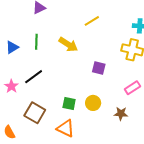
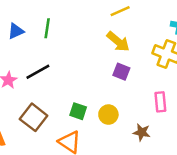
yellow arrow: (68, 44) -> (118, 42), moved
pink rectangle: (132, 88) -> (160, 102), turned -70

